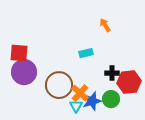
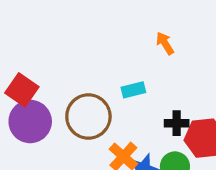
red square: (19, 53) -> (22, 90), turned 30
brown circle: (59, 85) -> (88, 117), moved

